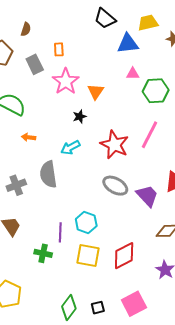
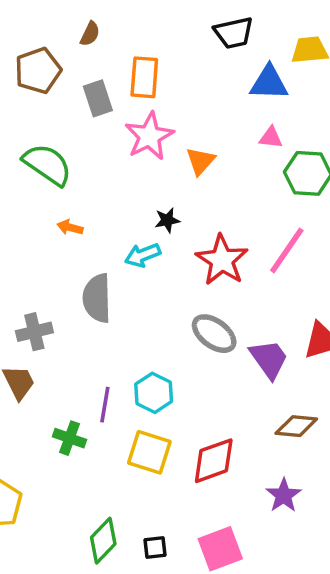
black trapezoid: (105, 19) -> (234, 33), turned -60
orange rectangle: (59, 49) -> (144, 77), size x1.6
black star: (80, 116) -> (167, 220), moved
gray cross: (16, 185) -> (34, 332), moved

